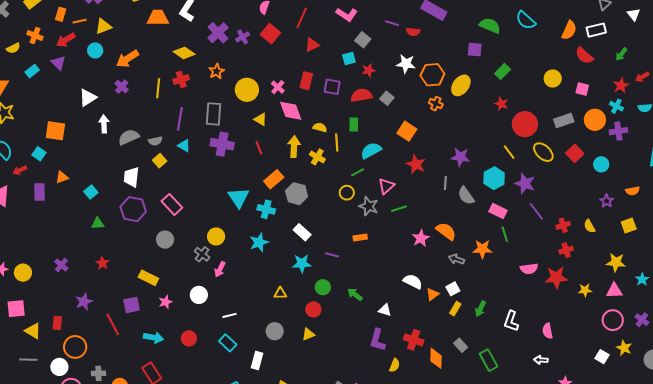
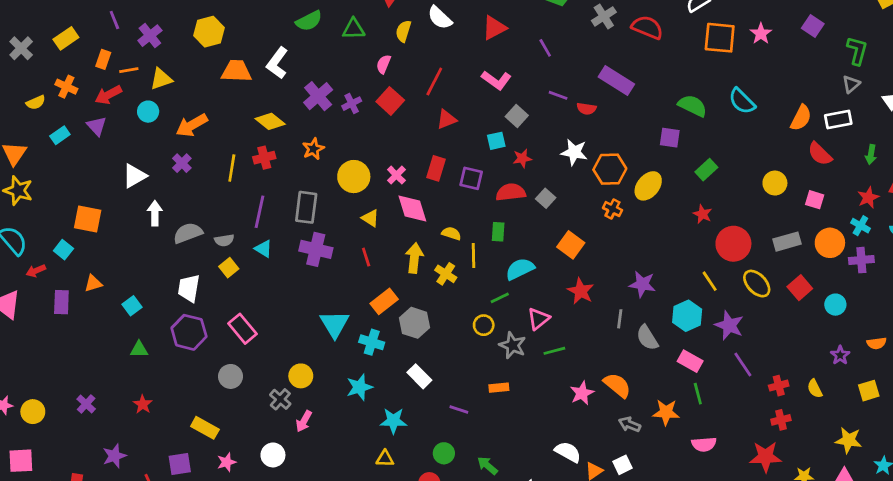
green arrow: (621, 54) -> (871, 155), turned -32
cyan star: (302, 264) -> (393, 421), moved
pink semicircle: (529, 269) -> (704, 444), moved

